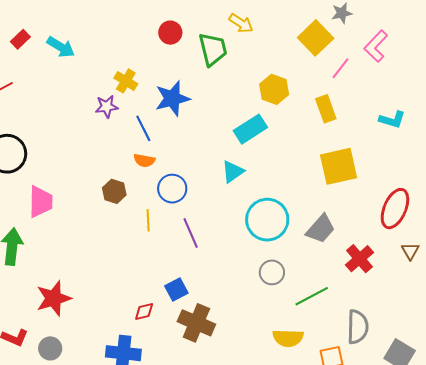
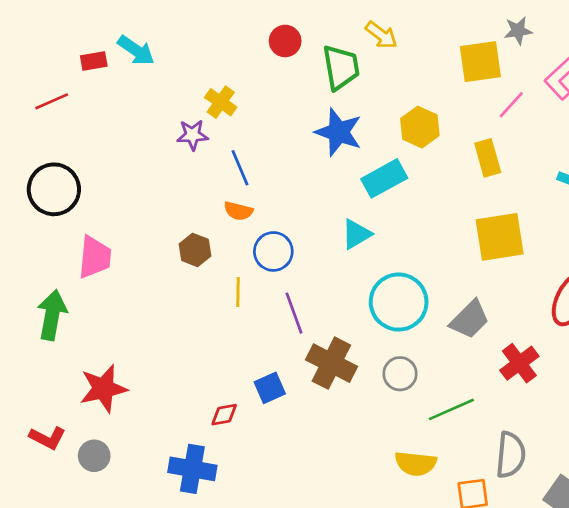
yellow square: (316, 38) -> (480, 62), turned 32
red rectangle: (20, 39) -> (94, 61), moved, turned 30
blue star: (172, 99) -> (339, 132), moved, turned 30
brown cross: (196, 323) -> (331, 363), moved

